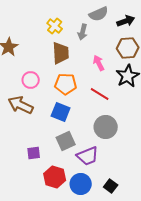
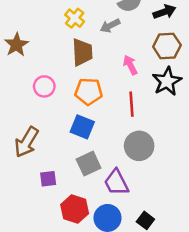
gray arrow: (83, 32) -> (110, 26), turned 49
red line: (100, 94) -> (132, 104), turned 54
brown arrow: (21, 105) -> (27, 142), moved, turned -85
purple trapezoid: (88, 156) -> (116, 183), turned 85

